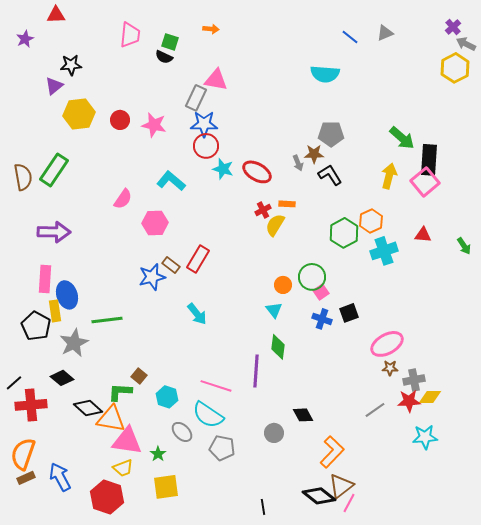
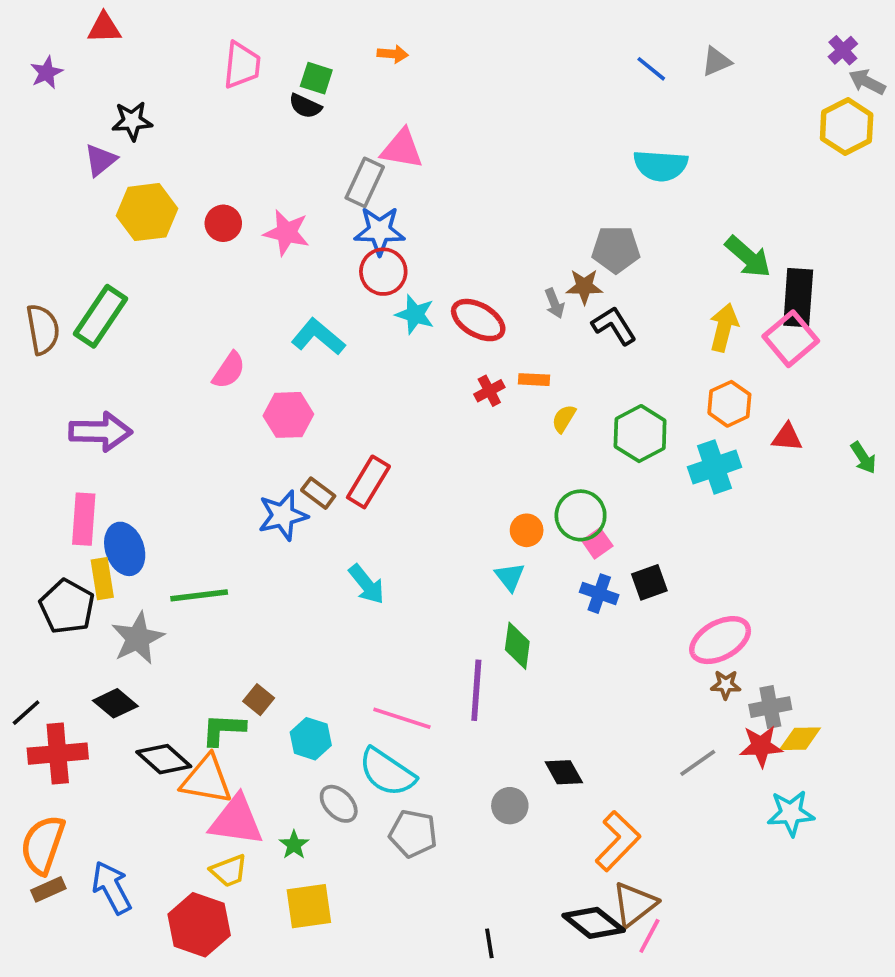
cyan semicircle: (325, 74) -> (661, 166), moved
orange hexagon: (371, 221) -> (729, 404), moved
yellow semicircle: (275, 225) -> (564, 419), moved, size x0.7

